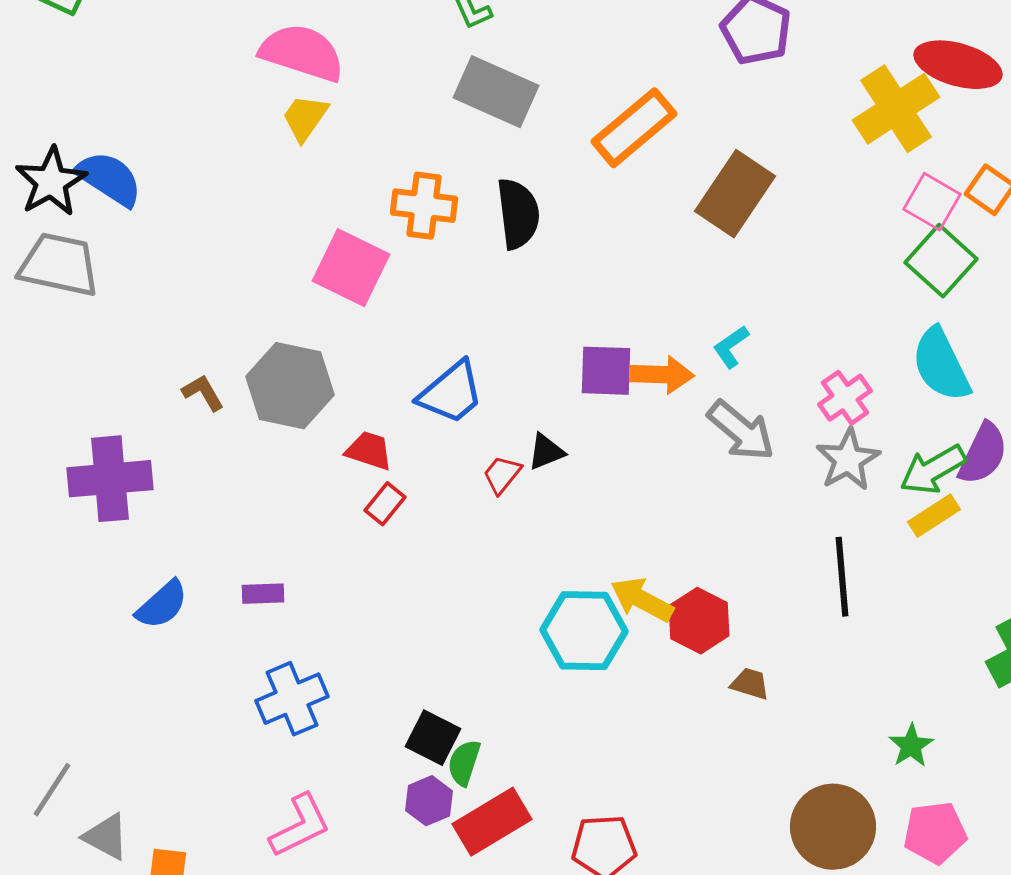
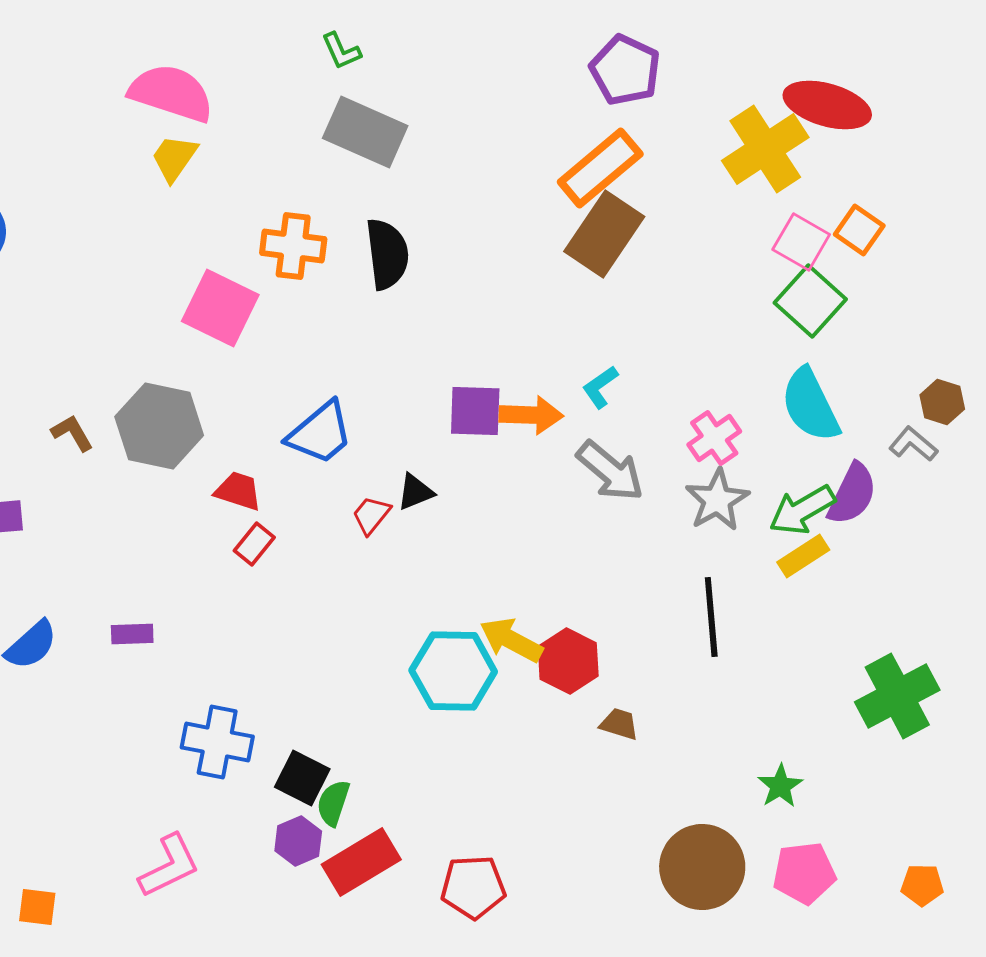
orange rectangle: (634, 128) -> (600, 168), moved
blue cross: (292, 699) -> (217, 742), moved, turned 34

